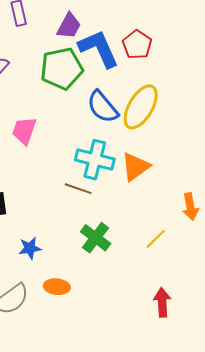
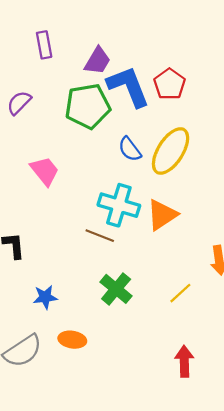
blue semicircle: (103, 107) -> (130, 149), size x0.7
pink trapezoid: (24, 131) -> (45, 171), turned 120

